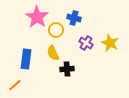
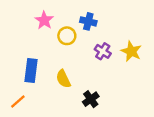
pink star: (37, 17) -> (44, 20), size x0.7
yellow semicircle: (53, 53) -> (63, 79), moved
black cross: (67, 69) -> (91, 99), moved, turned -32

